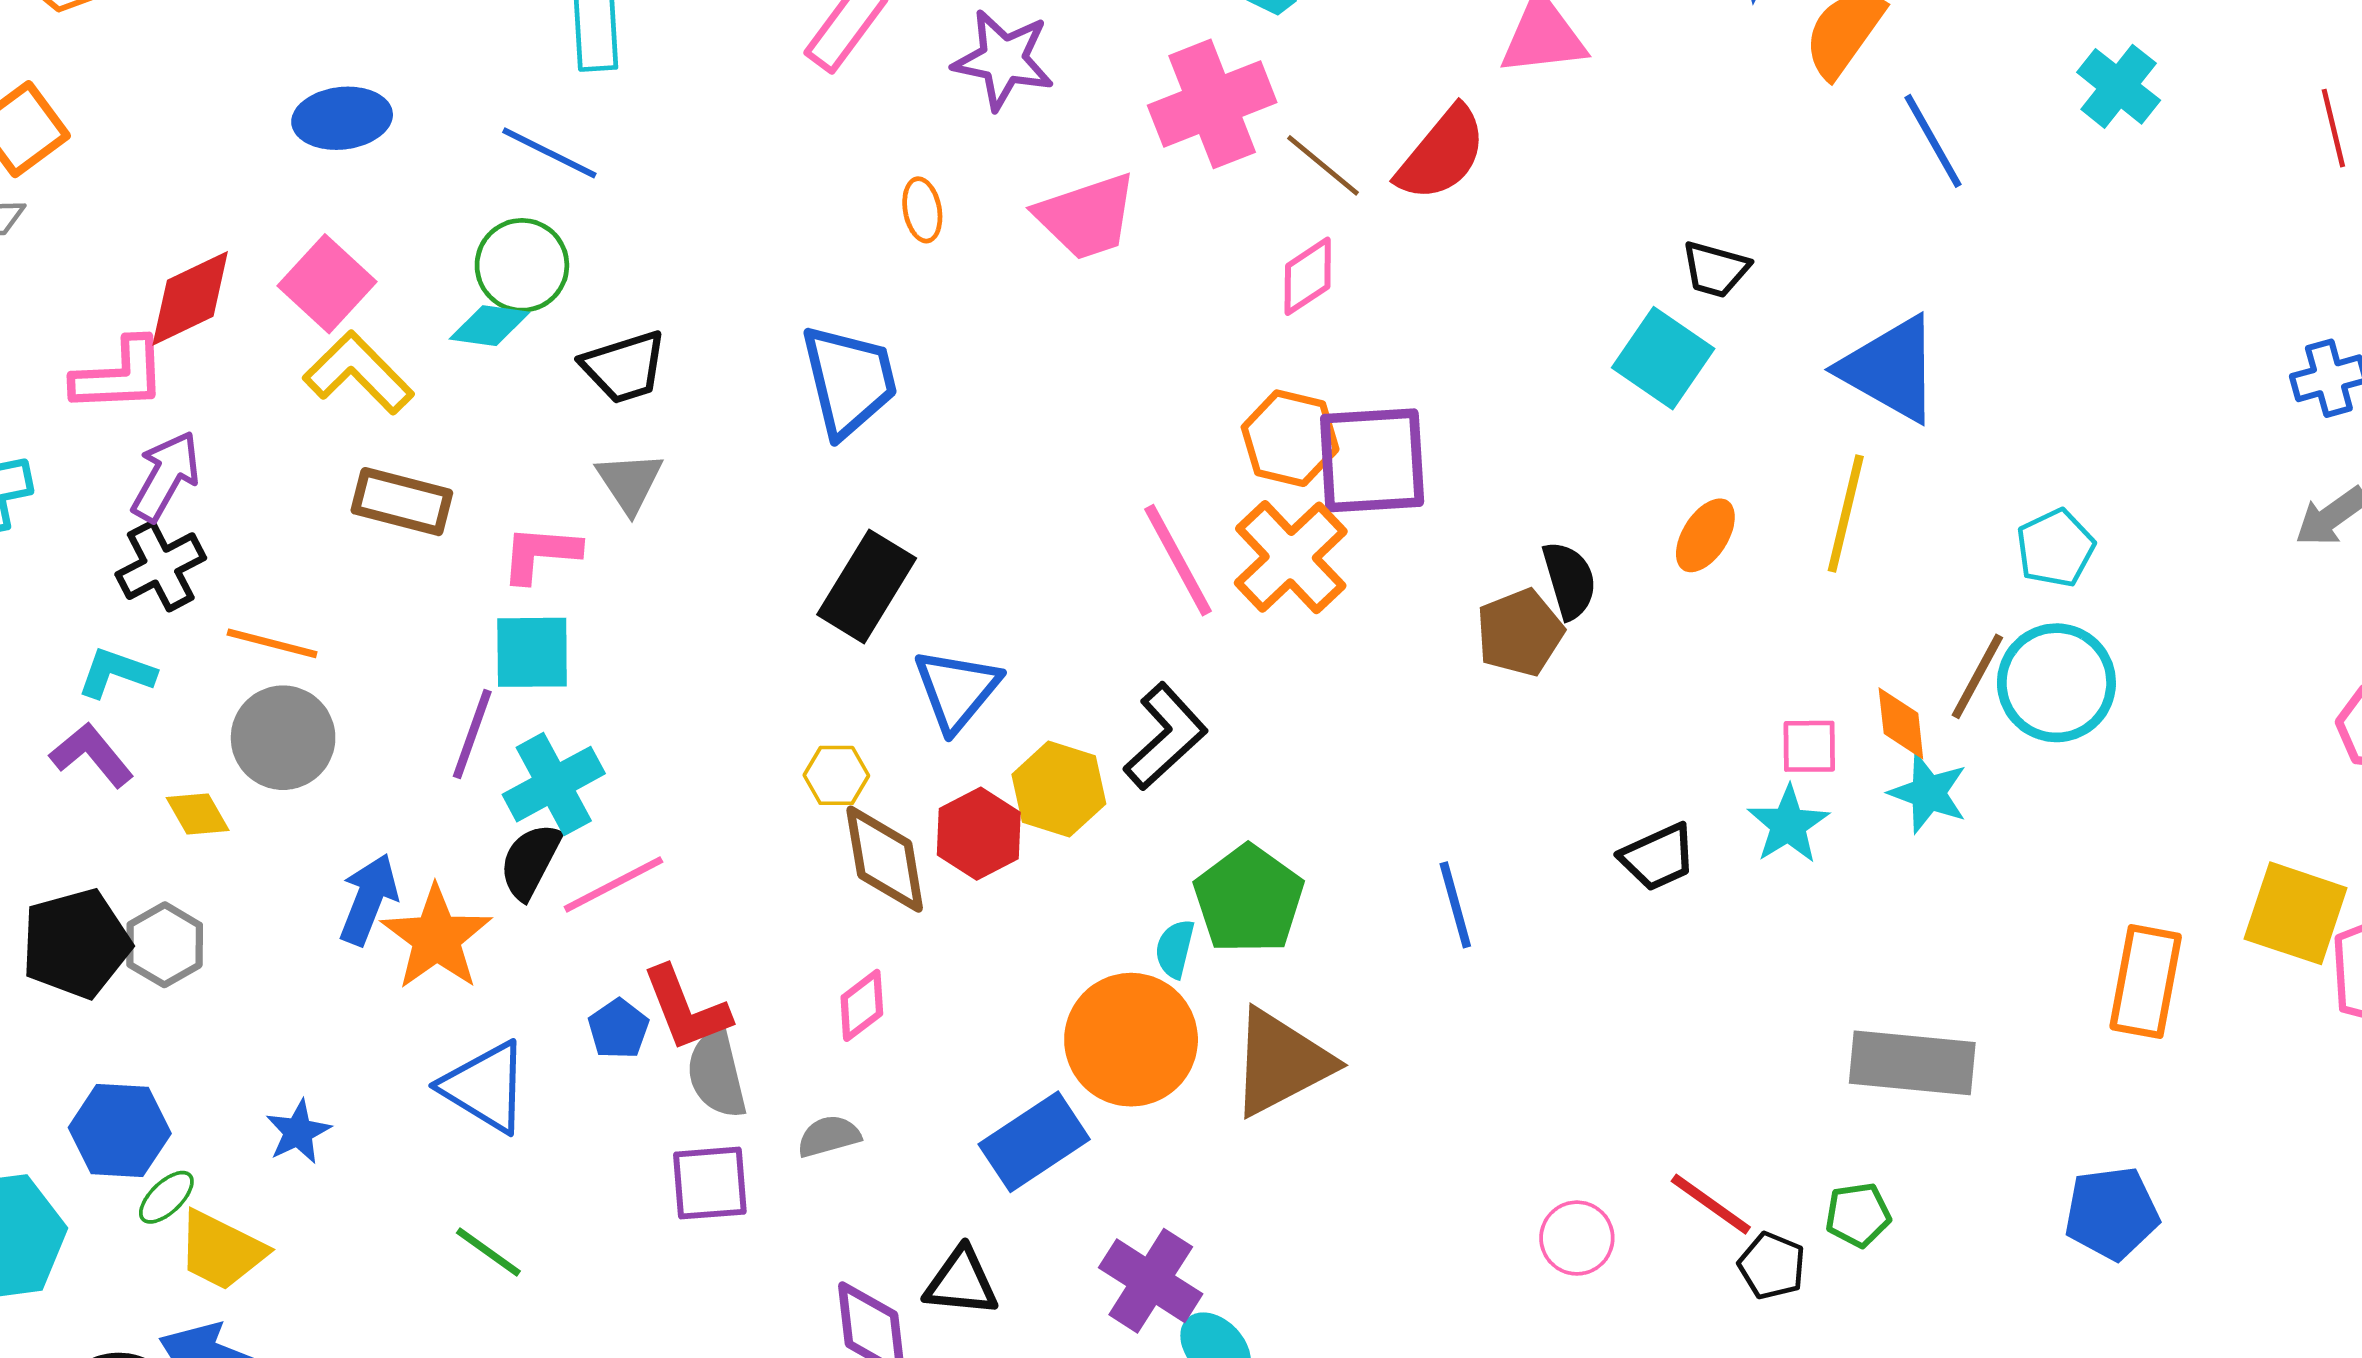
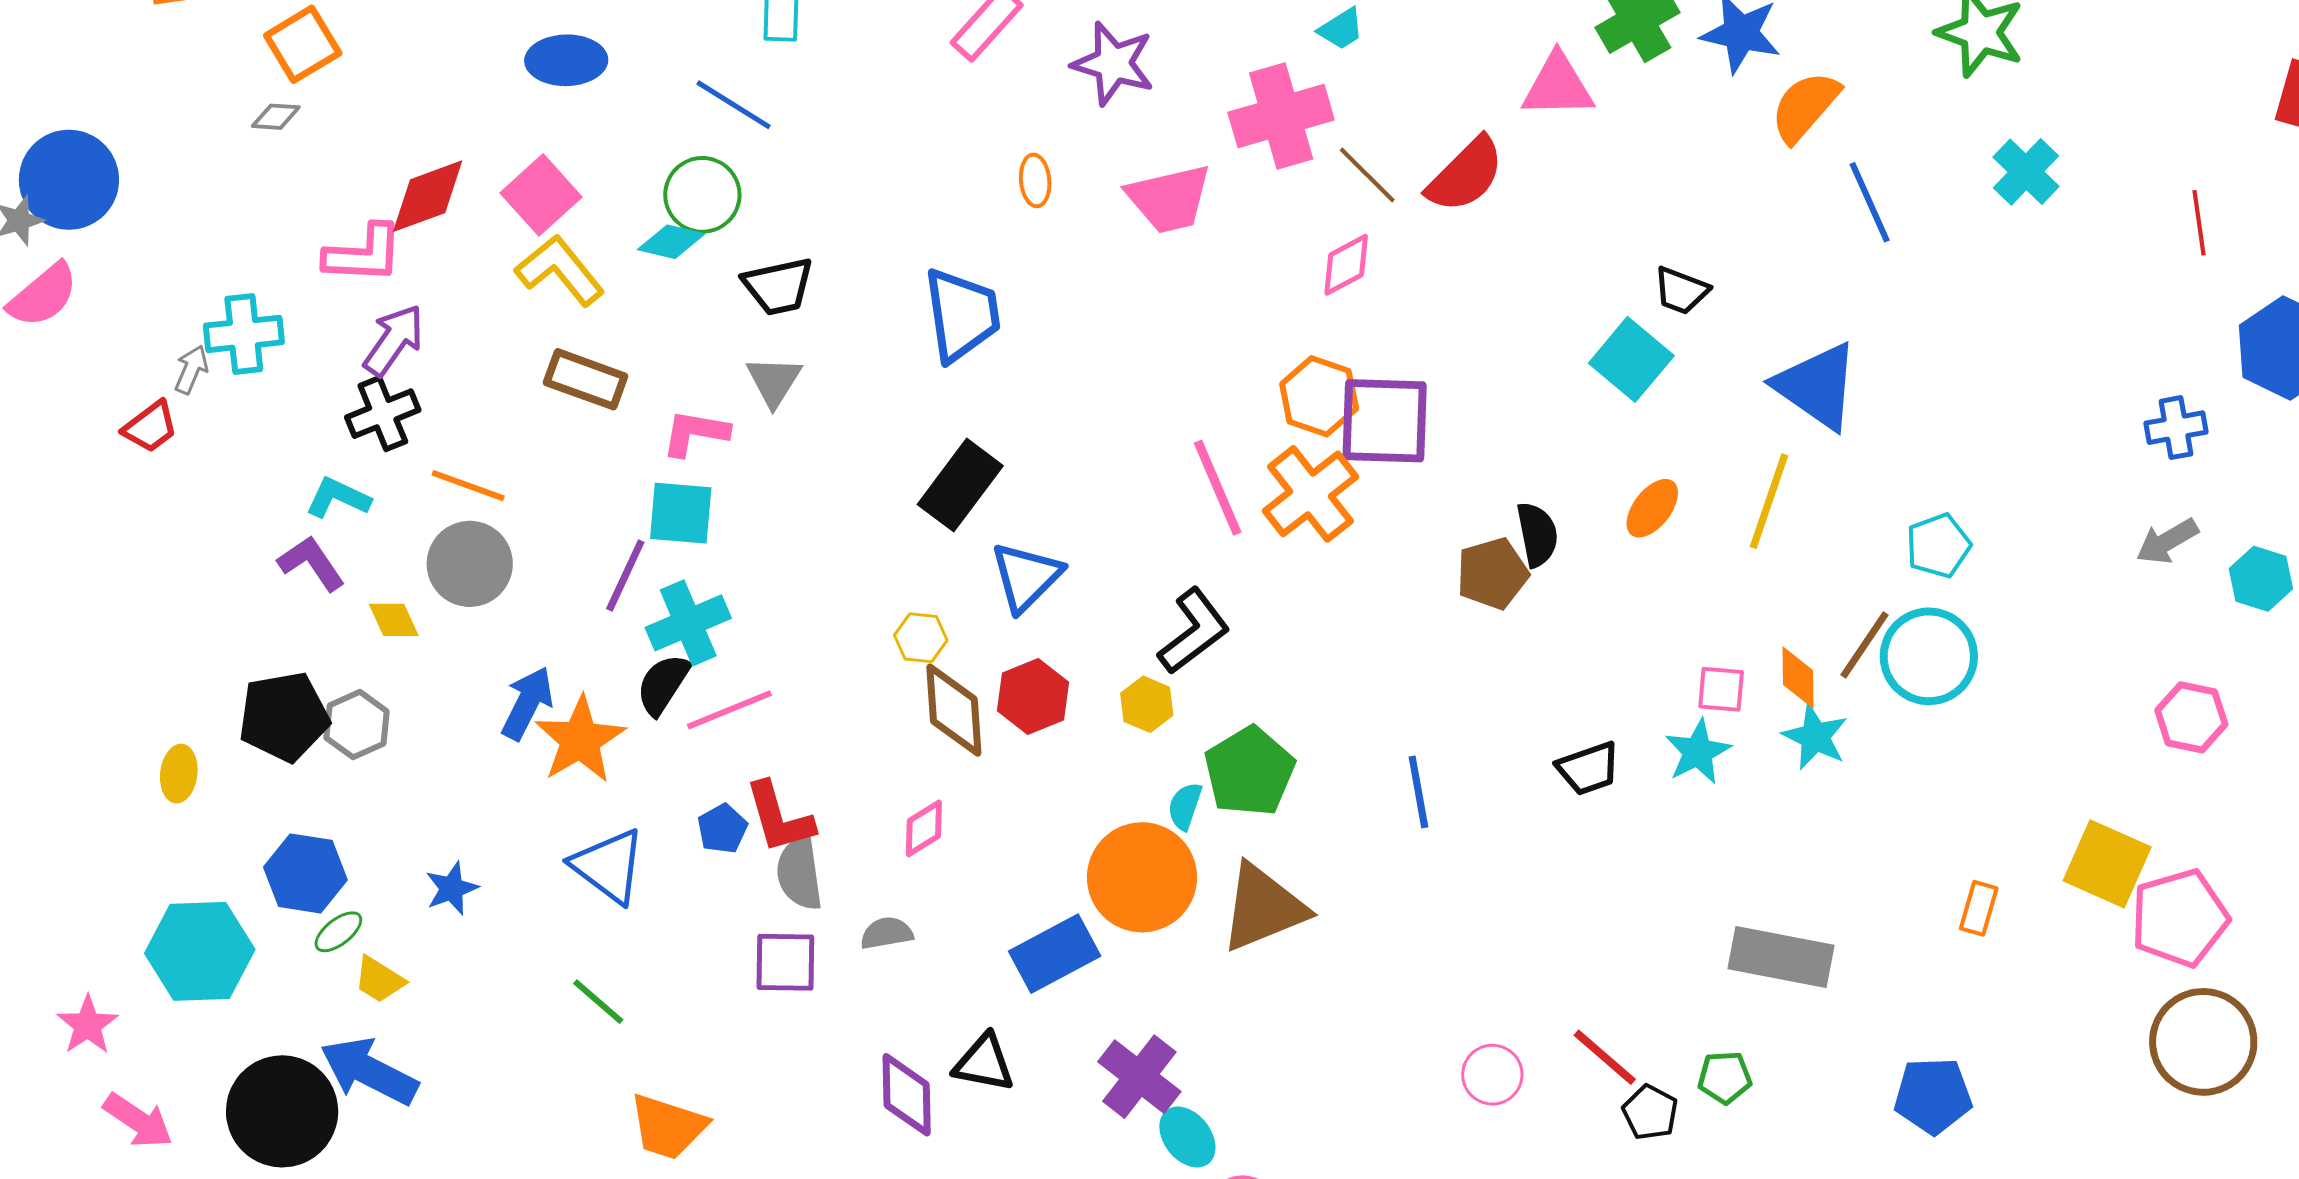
yellow hexagon: (1059, 789) -> (1147, 704), moved, size x0.7
orange rectangle: (2146, 982) -> (1979, 908), size x0.6
yellow trapezoid: (221, 1250) -> (379, 980), size x0.7

